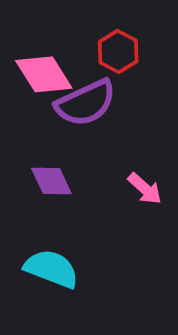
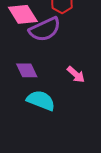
cyan semicircle: (51, 269) -> (41, 100), moved

